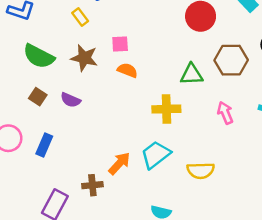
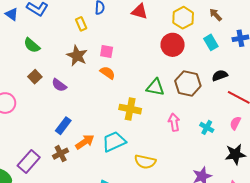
green semicircle: (39, 56) -> (32, 45), moved, size x0.7
blue rectangle: (44, 145) -> (63, 126), moved
brown cross: (92, 185) -> (61, 154), turned -35

